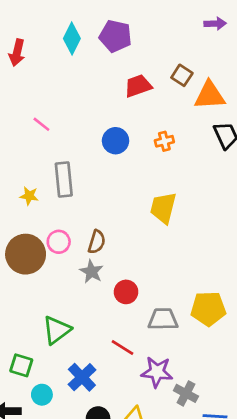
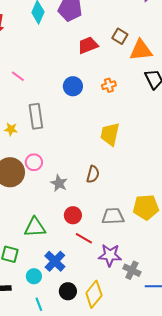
brown semicircle: (97, 242) -> (93, 174), moved
red circle: (126, 292) -> (73, 215), moved
green triangle: (57, 330) -> (35, 227), turned 35
cyan circle: (42, 395) -> (34, 276), moved

